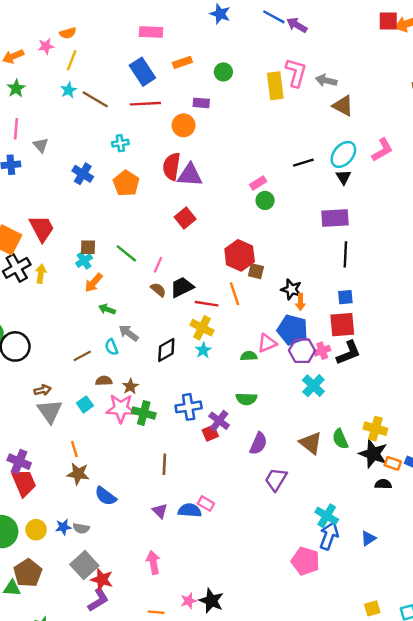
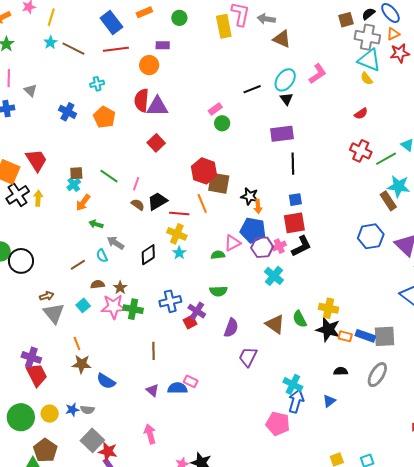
brown square: (256, 271) -> (219, 183), size x1.6
black semicircle: (383, 484) -> (341, 371), moved

